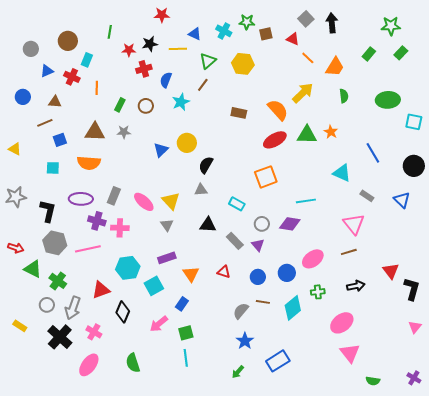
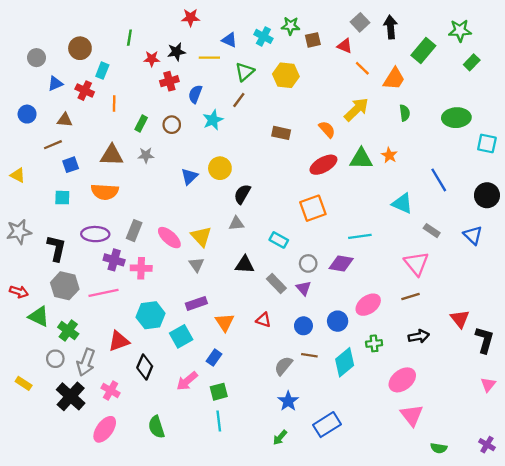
green rectangle: (369, 54) -> (423, 51), moved, size x1.5
orange semicircle: (278, 110) -> (327, 129), size x0.7

